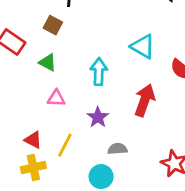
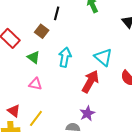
cyan arrow: (99, 72) -> (65, 57), moved
red arrow: (145, 100) -> (90, 81), moved
purple star: (98, 117) -> (87, 113), moved

